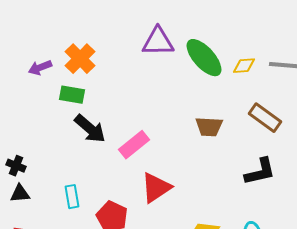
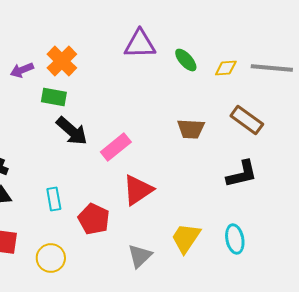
green ellipse: (204, 58) -> (186, 60), size x0.6

